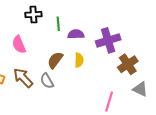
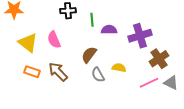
yellow semicircle: (79, 60) -> (119, 68), moved, turned -80
gray semicircle: (47, 81) -> (98, 75), moved
pink line: (109, 102) -> (149, 83), moved, turned 48

